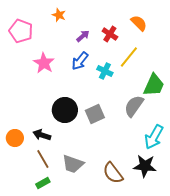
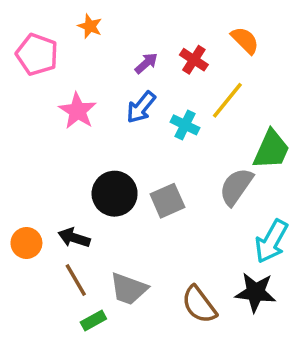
orange star: (59, 15) -> (90, 26), moved
green rectangle: (43, 183) -> (93, 321), moved

